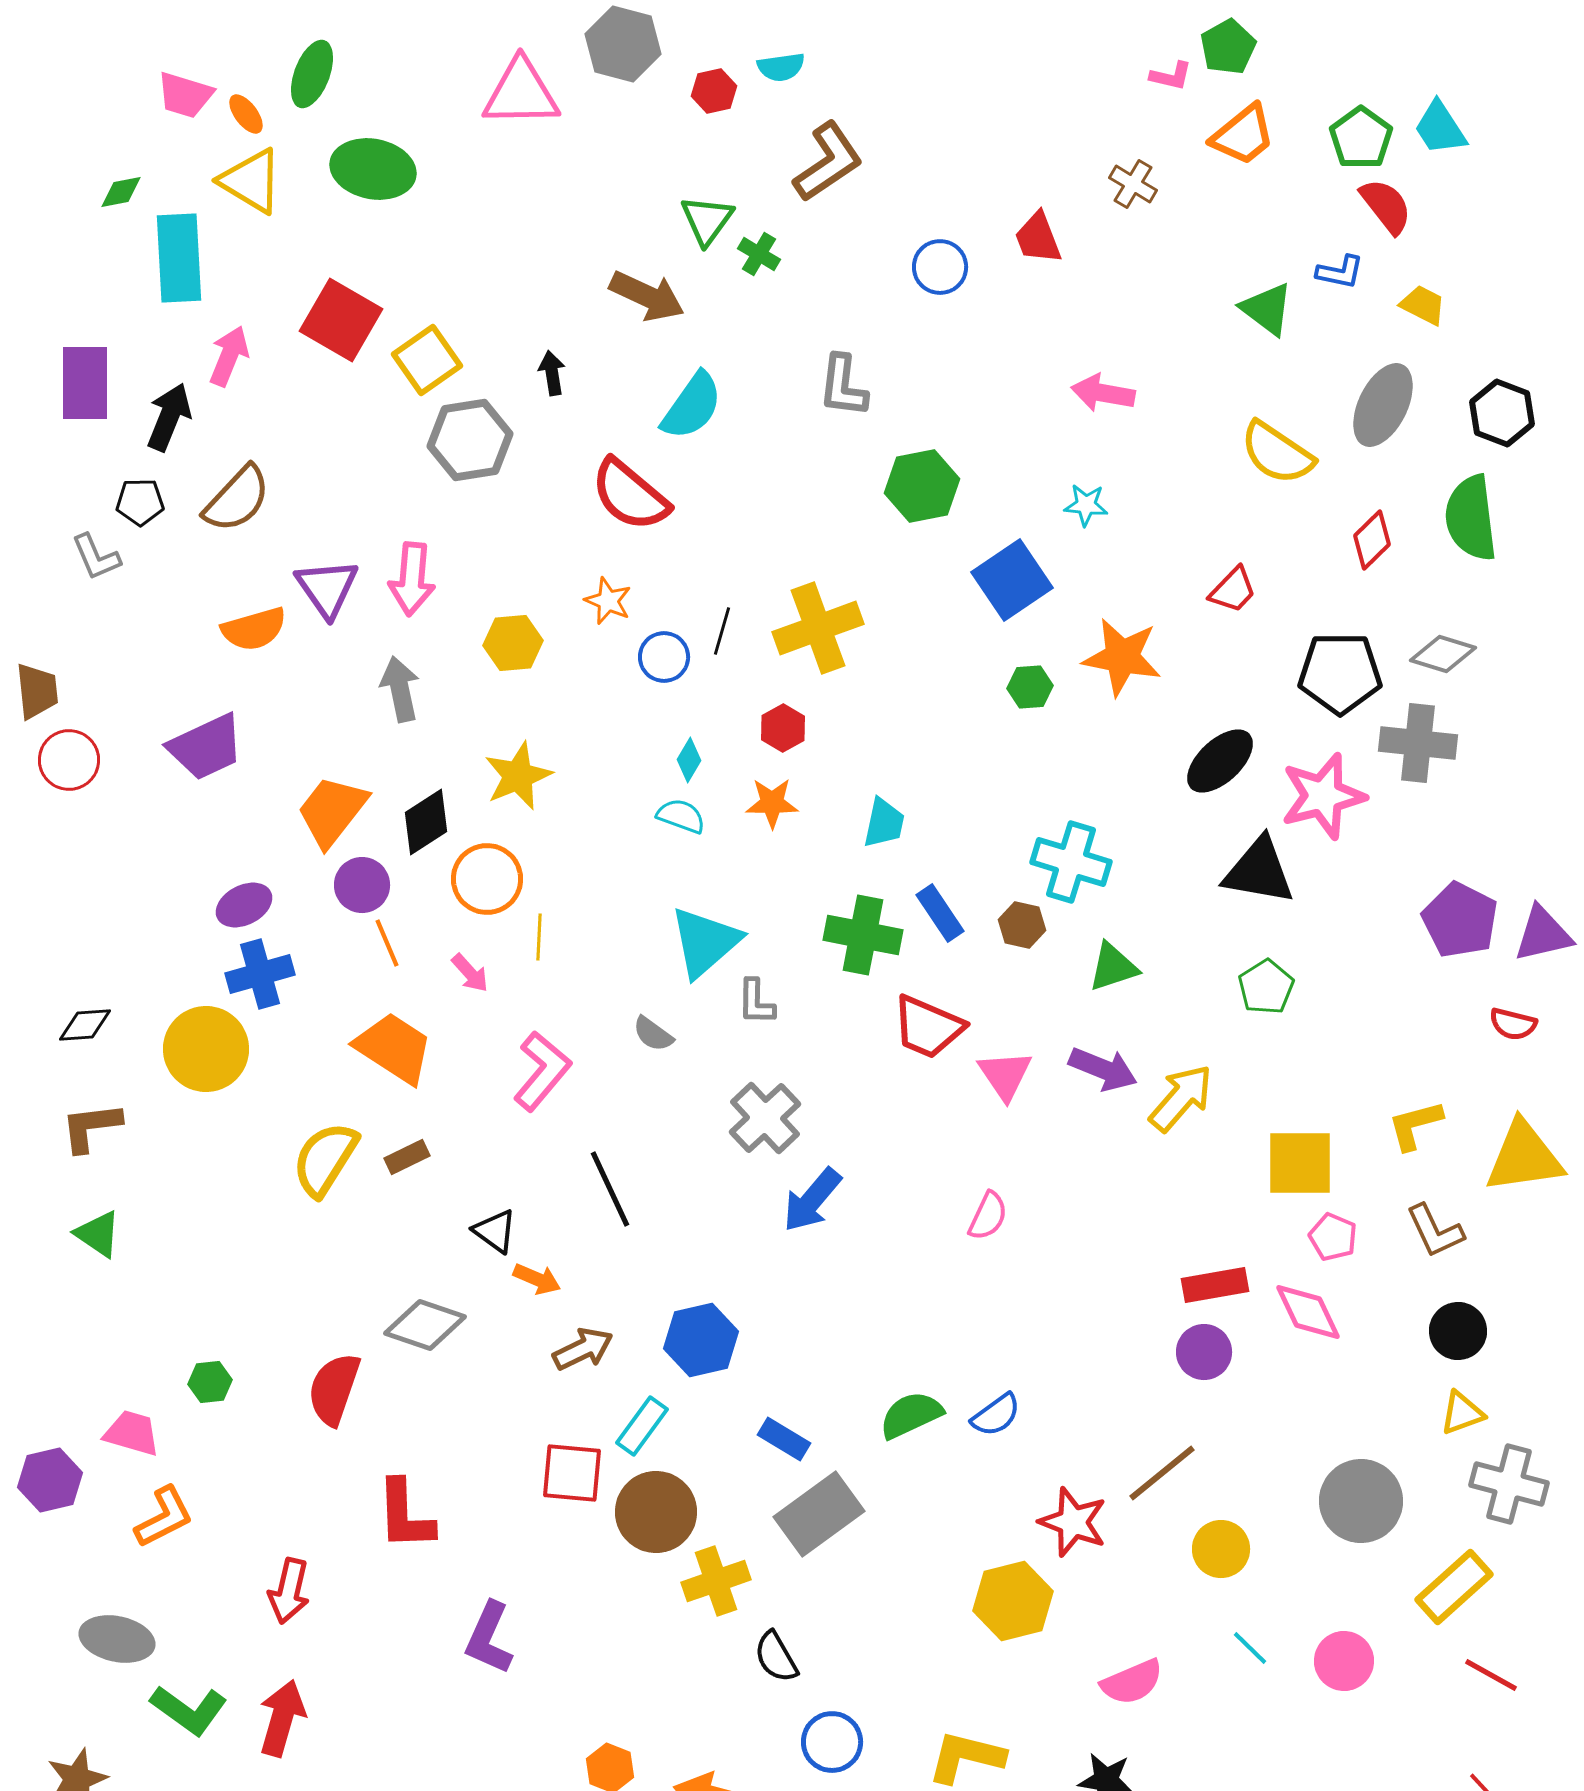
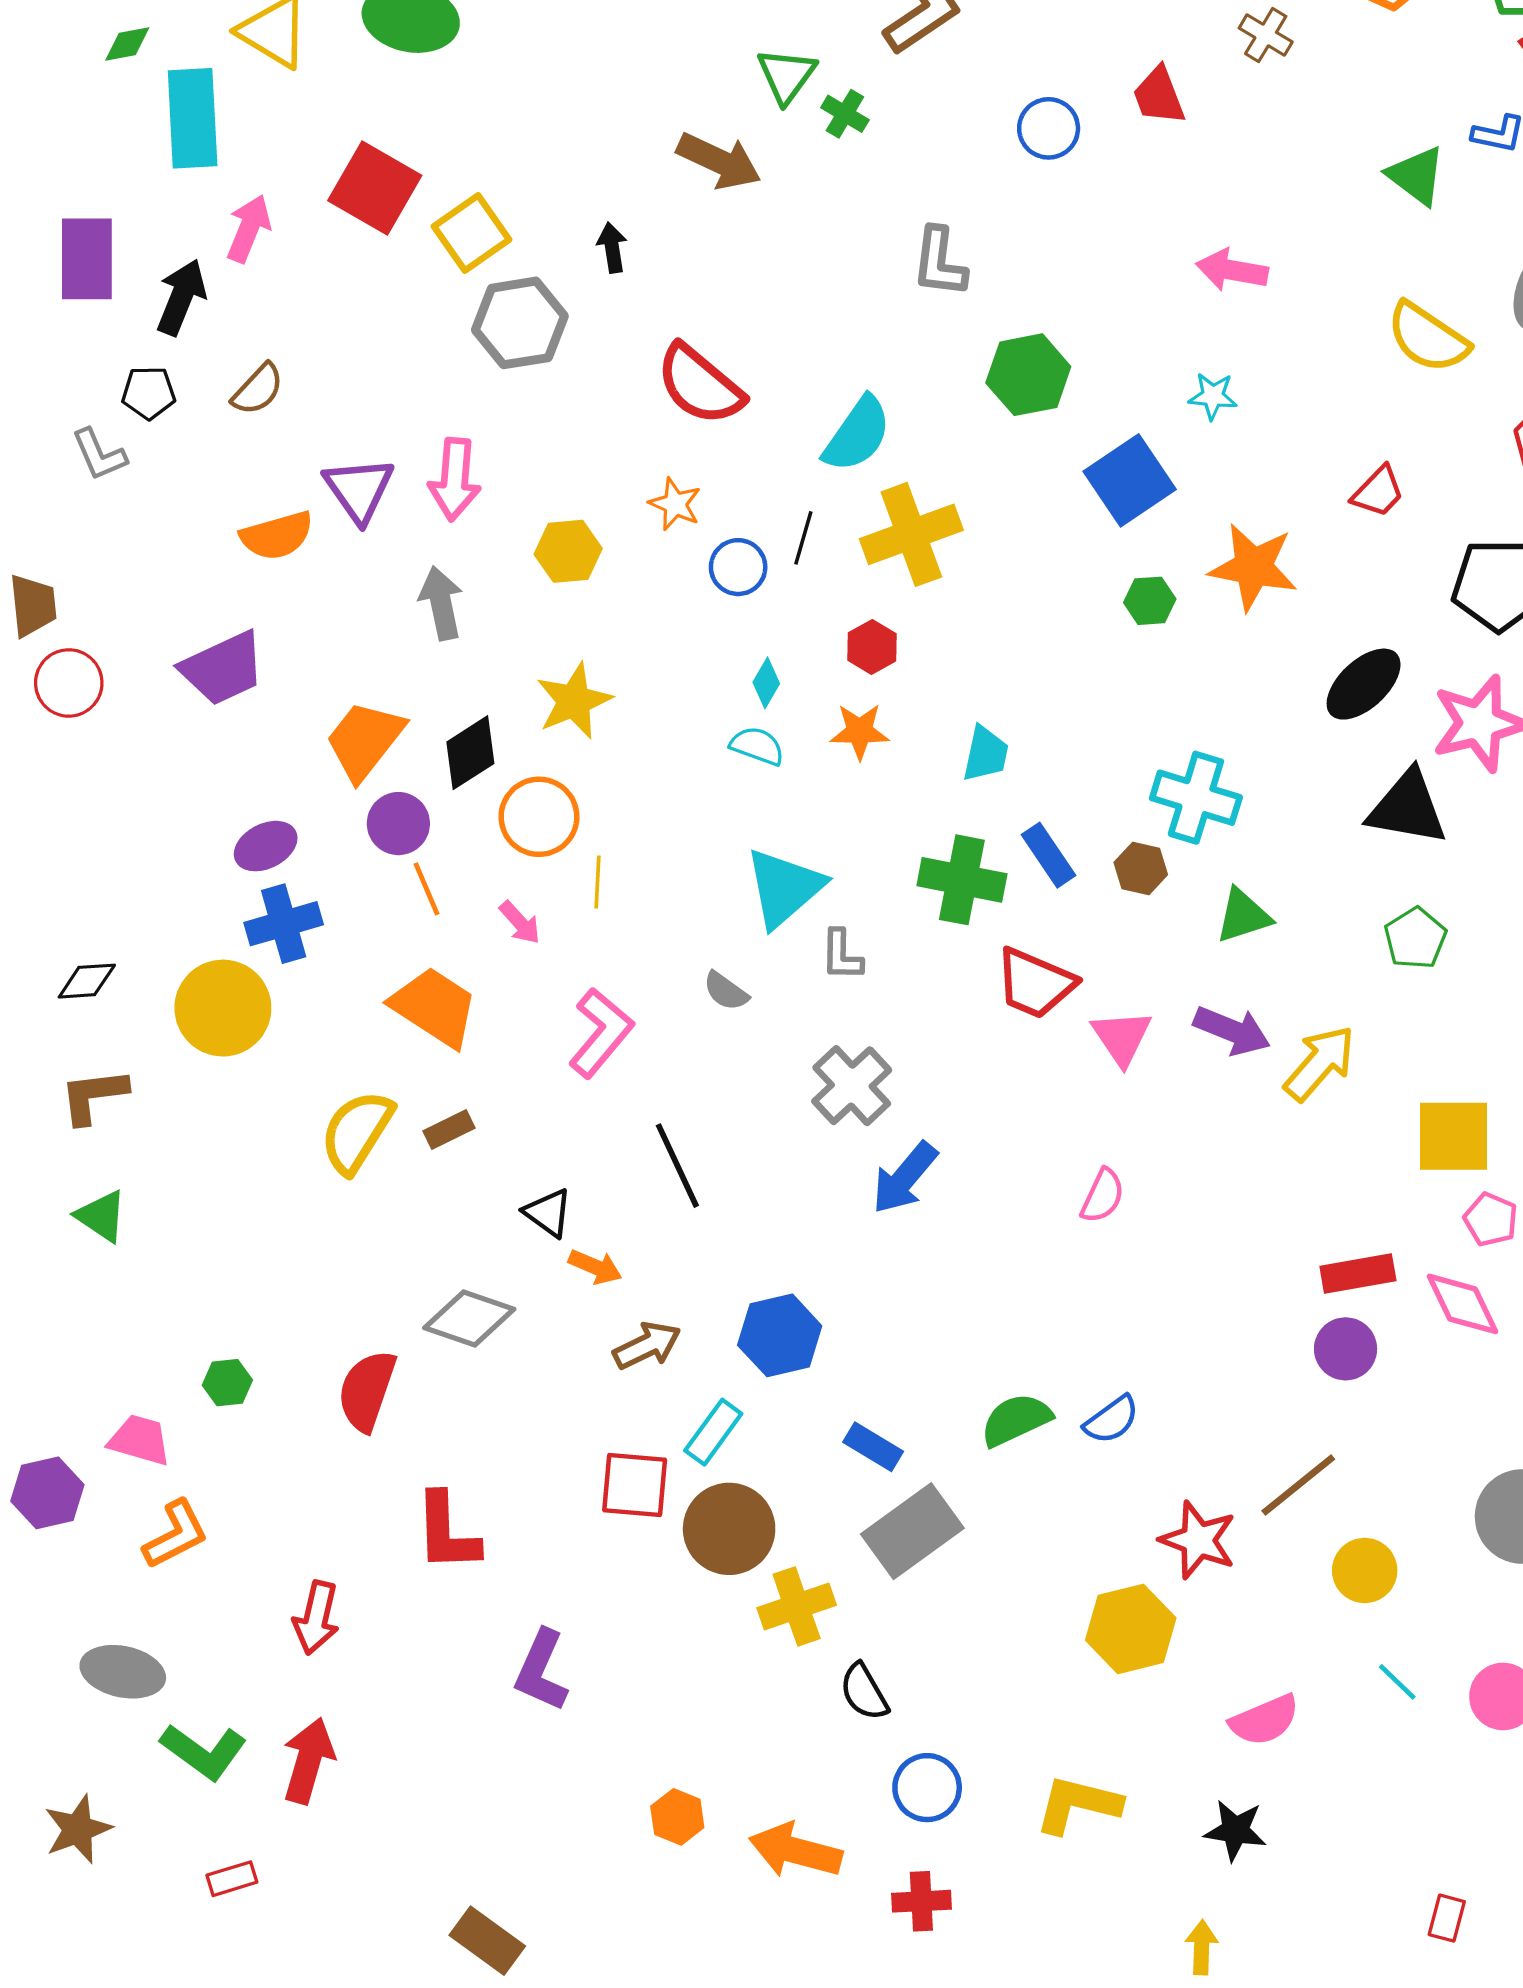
cyan semicircle: (692, 406) -> (857, 434), moved
brown semicircle: (237, 499) -> (258, 389), size x0.7

